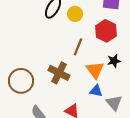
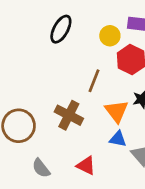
yellow circle: (75, 14) -> (110, 36), moved

